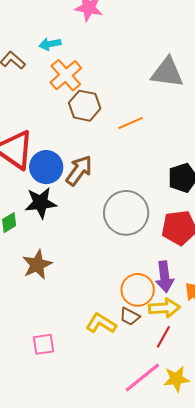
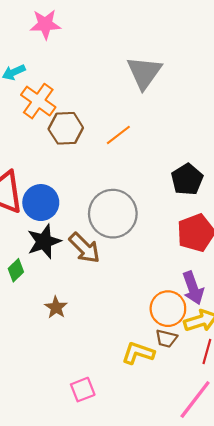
gray triangle: (167, 72) -> (144, 73), turned -48
brown arrow: (79, 170) -> (84, 248), moved, turned 112
gray circle: (126, 213) -> (113, 214), moved
brown star: (37, 265) -> (56, 307), size x0.7

